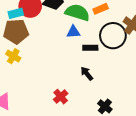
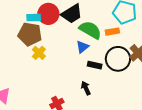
blue triangle: (73, 32) -> (82, 47), turned -48
yellow cross: (13, 56) -> (39, 53), moved

